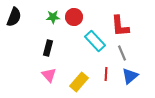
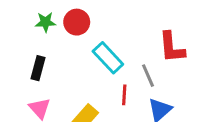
red L-shape: (120, 26) -> (172, 47), moved
red line: (106, 74) -> (124, 95), moved

